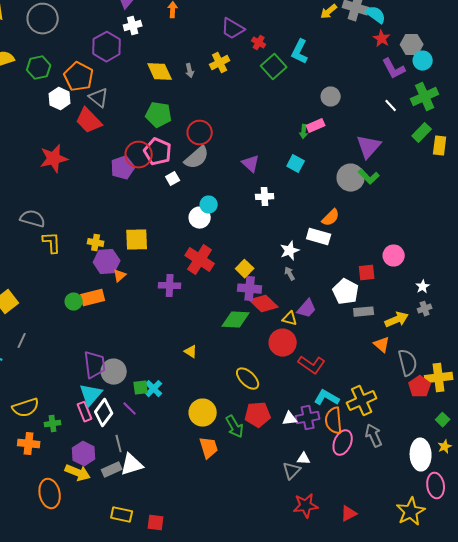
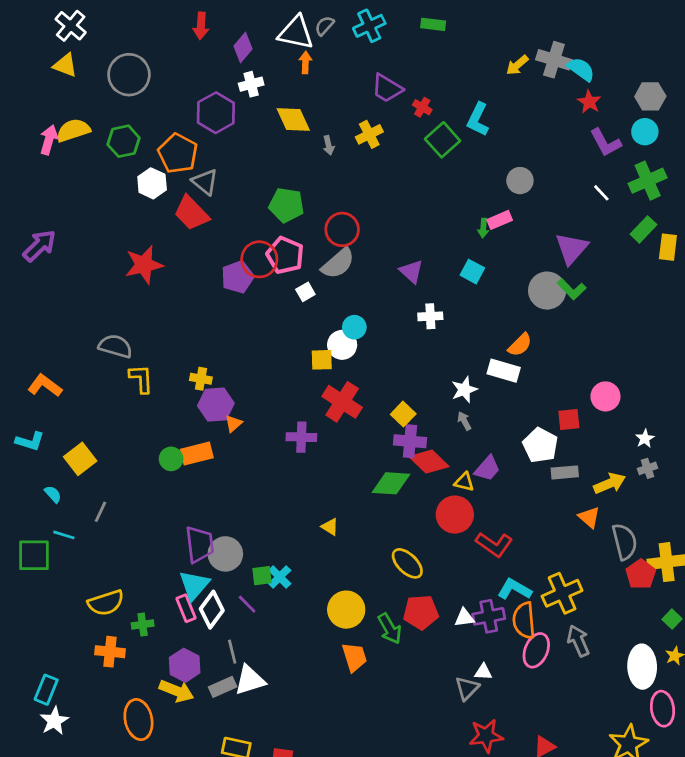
gray hexagon: (412, 45) -> (650, 96), moved
yellow diamond: (160, 72) -> (293, 119), moved
yellow square: (137, 240) -> (322, 360), moved, size x0.7

